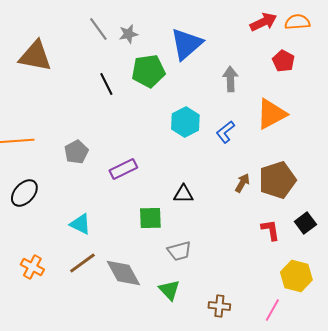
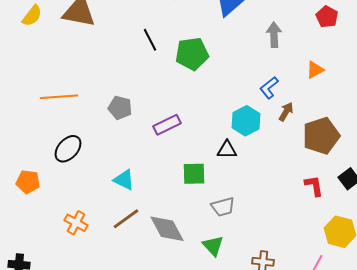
green pentagon: (148, 71) -> (192, 54), moved
orange triangle: (271, 114) -> (315, 70), size x0.6
cyan hexagon: (185, 122) -> (246, 121), moved
gray pentagon: (76, 152) -> (120, 108), turned -30
brown arrow: (242, 183) -> (286, 112), moved

